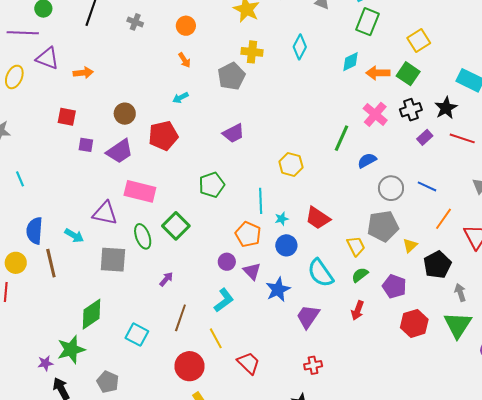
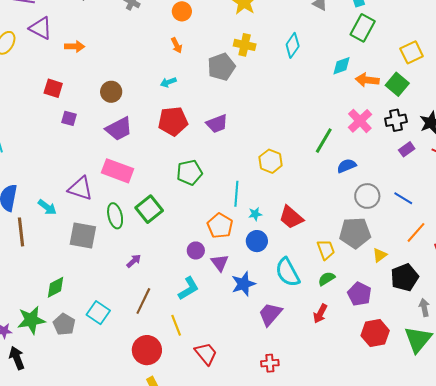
red pentagon: (163, 136) -> (173, 121), moved
purple trapezoid: (120, 151) -> (119, 129), moved
green diamond: (92, 314) -> (55, 287), size x0.7
gray pentagon: (108, 382) -> (64, 324), moved

